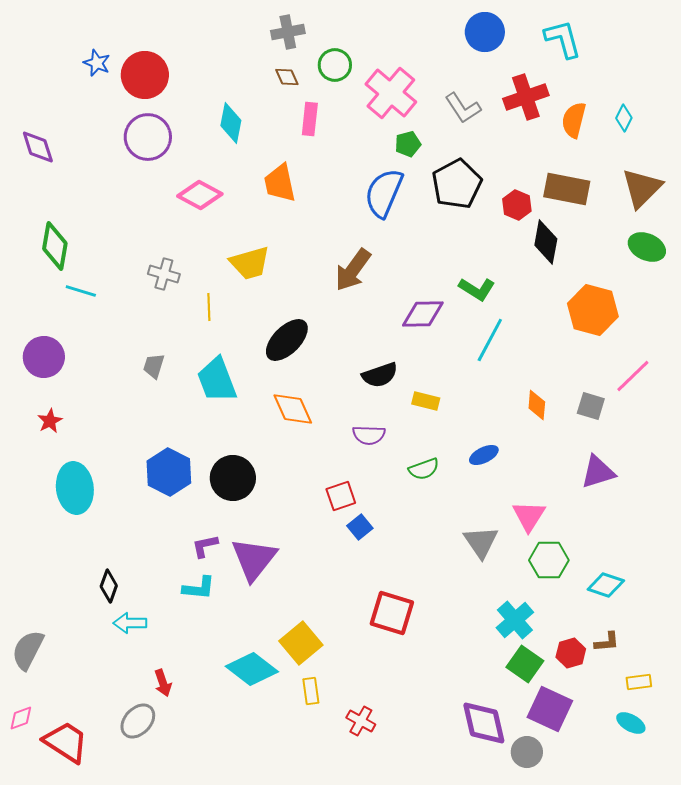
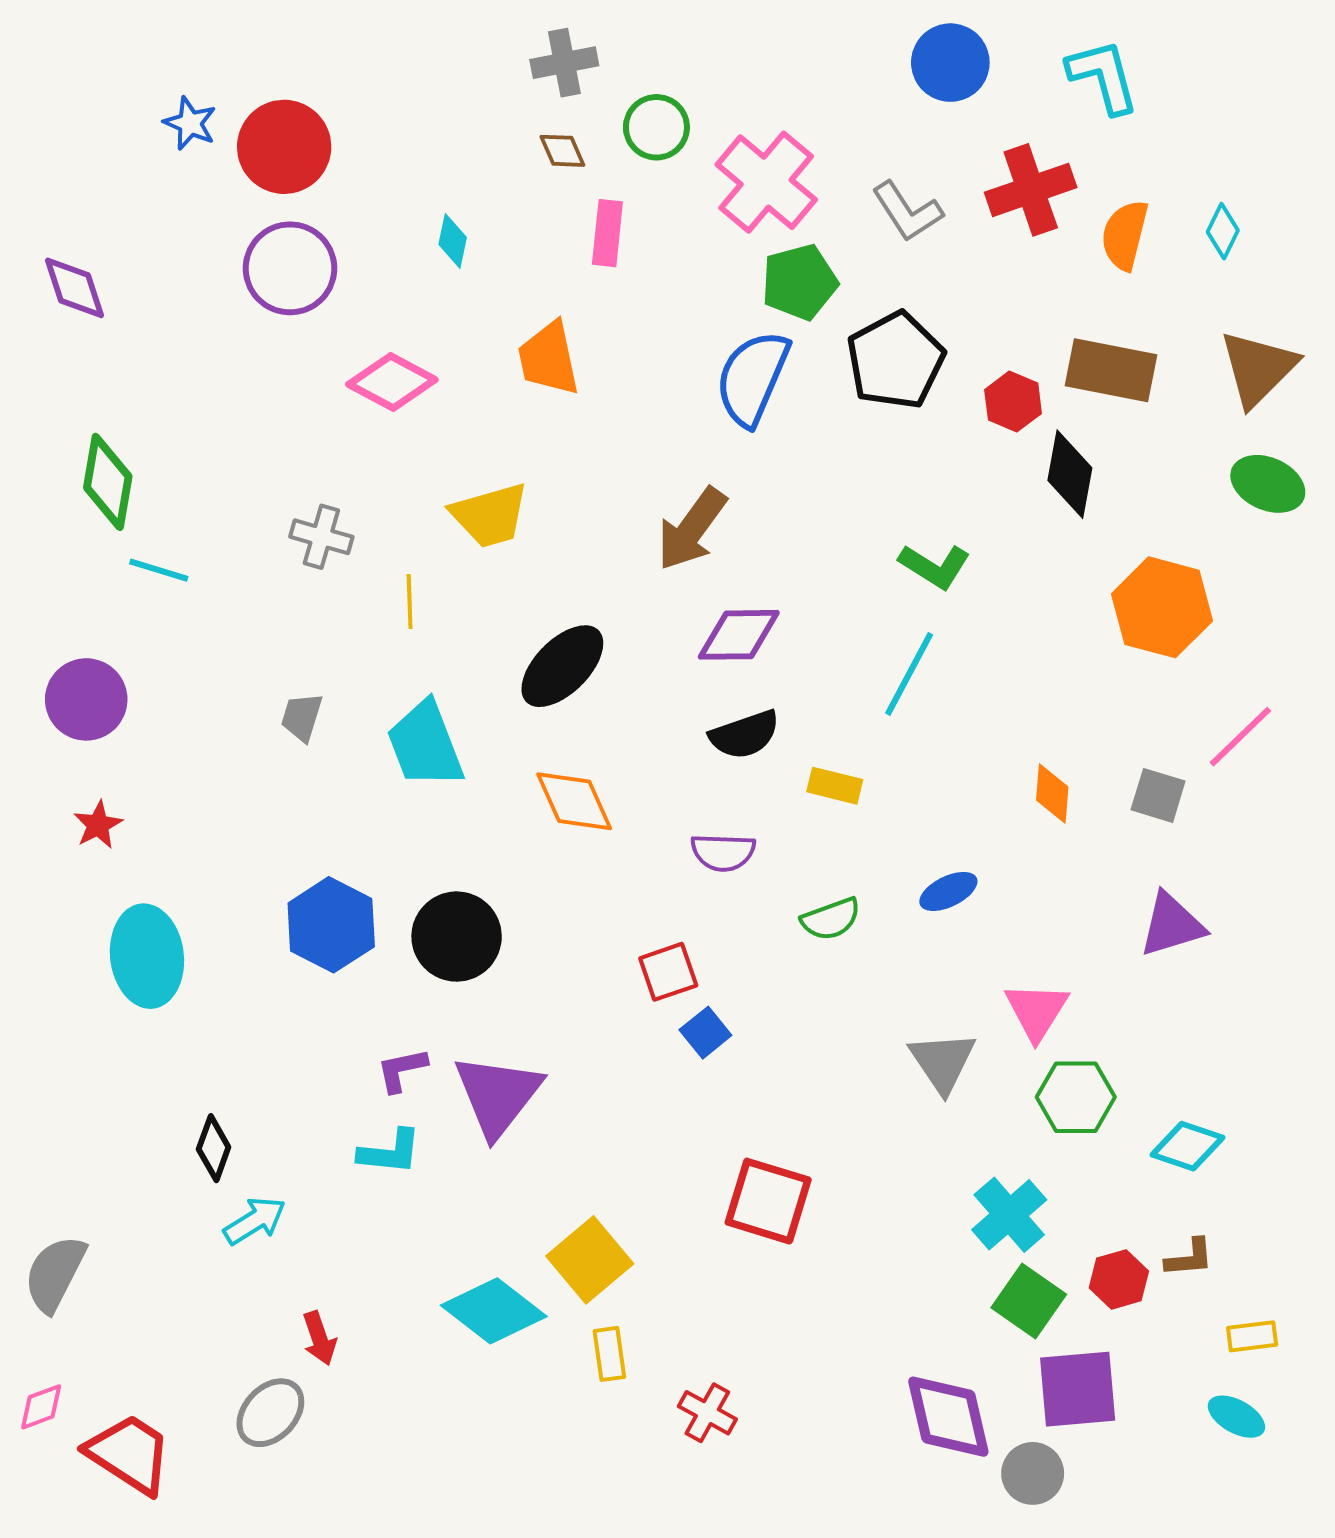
cyan diamond: (231, 123) -> (453, 241), size x0.7
green pentagon: (408, 144) -> (799, 282), size x1.5
purple diamond: (423, 314) -> (739, 635), moved
cyan line: (490, 340) -> (909, 674), moved
cyan arrow: (130, 623) -> (255, 1221), turned 148
purple square: (550, 709) -> (1078, 1389), turned -30

